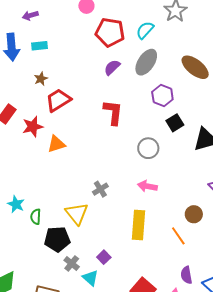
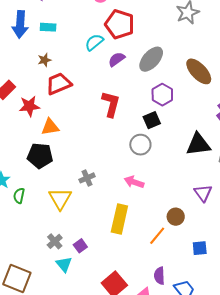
cyan semicircle: (145, 30) -> (94, 42), moved
black square: (175, 123) -> (152, 120), moved
orange line: (178, 236) -> (157, 236), turned 66
black pentagon: (57, 239) -> (40, 156), moved
gray cross: (72, 263) -> (55, 241), moved

